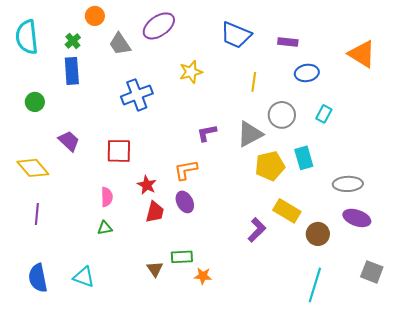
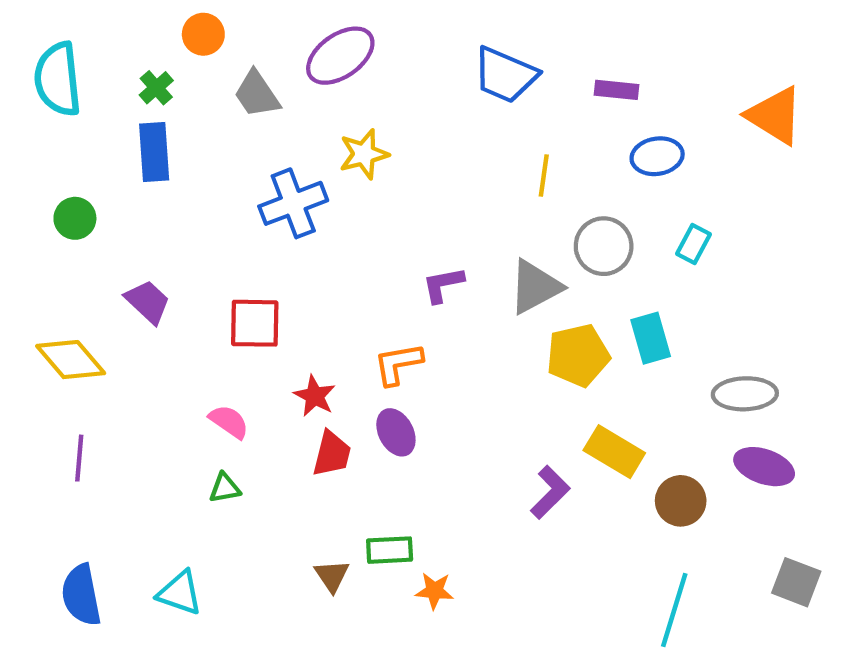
yellow star: (191, 72) -> (364, 154), moved
pink semicircle: (107, 197) -> (229, 422), turned -54

